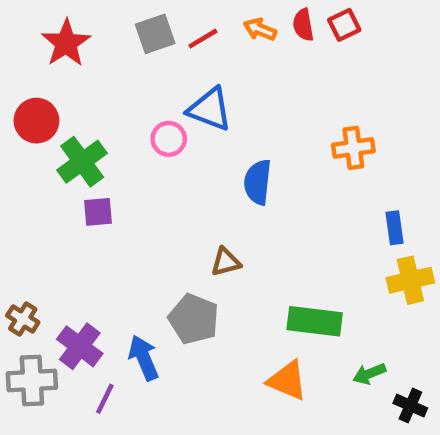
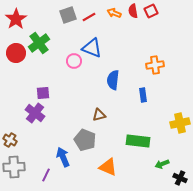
red star: (66, 43) -> (16, 19), moved
green cross: (82, 162) -> (39, 43), moved
blue rectangle: (394, 228) -> (143, 95), moved
purple cross: (80, 346) -> (35, 113), moved
orange triangle: (287, 381) -> (108, 167), moved

